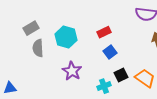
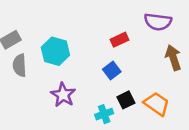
red rectangle: (104, 32) -> (119, 40), moved

